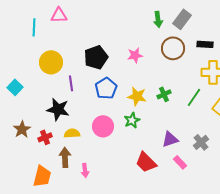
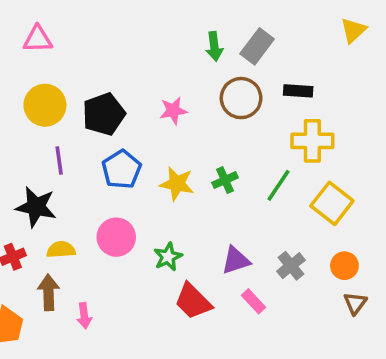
yellow circle: (51, 62) -> (45, 105), moved
green star: (132, 120) -> (168, 257), moved

